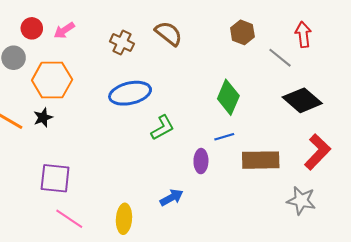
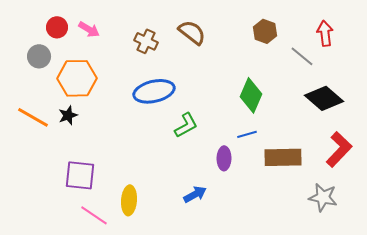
pink arrow: (64, 30) -> (89, 29), turned -115
yellow ellipse: (124, 219) -> (129, 200), moved

